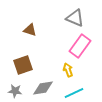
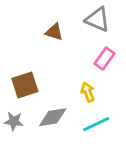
brown triangle: (30, 30) -> (54, 32), moved
pink rectangle: (80, 46) -> (104, 58), size x0.7

